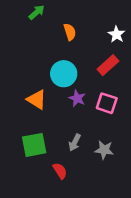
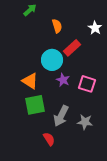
red rectangle: (108, 65) -> (72, 48), moved
gray arrow: (75, 143) -> (61, 116), size x1.5
green square: (34, 145) -> (35, 105), moved

